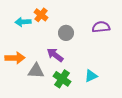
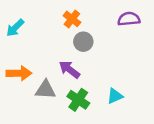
orange cross: (41, 15) -> (72, 19), moved
cyan arrow: (23, 22) -> (15, 28), moved, turned -42
purple semicircle: (101, 27) -> (129, 19), moved

